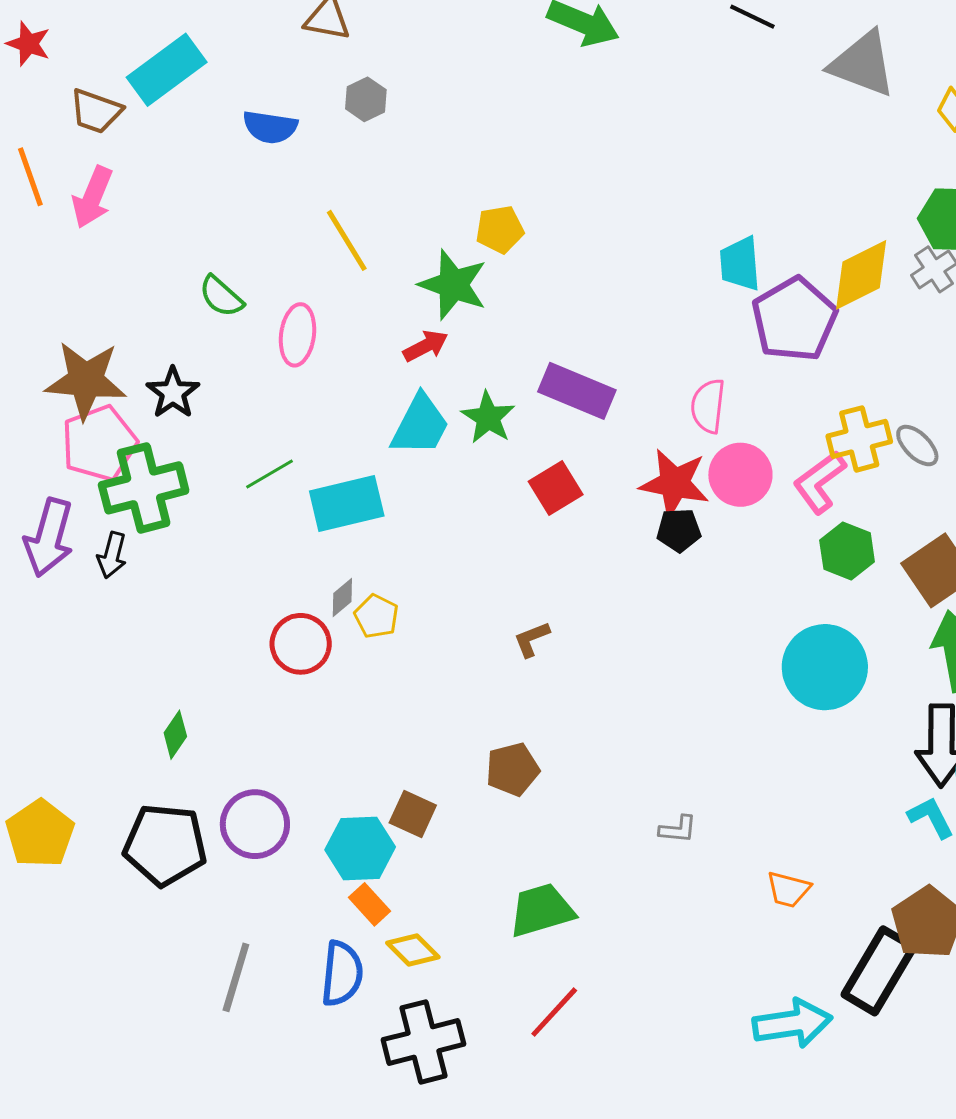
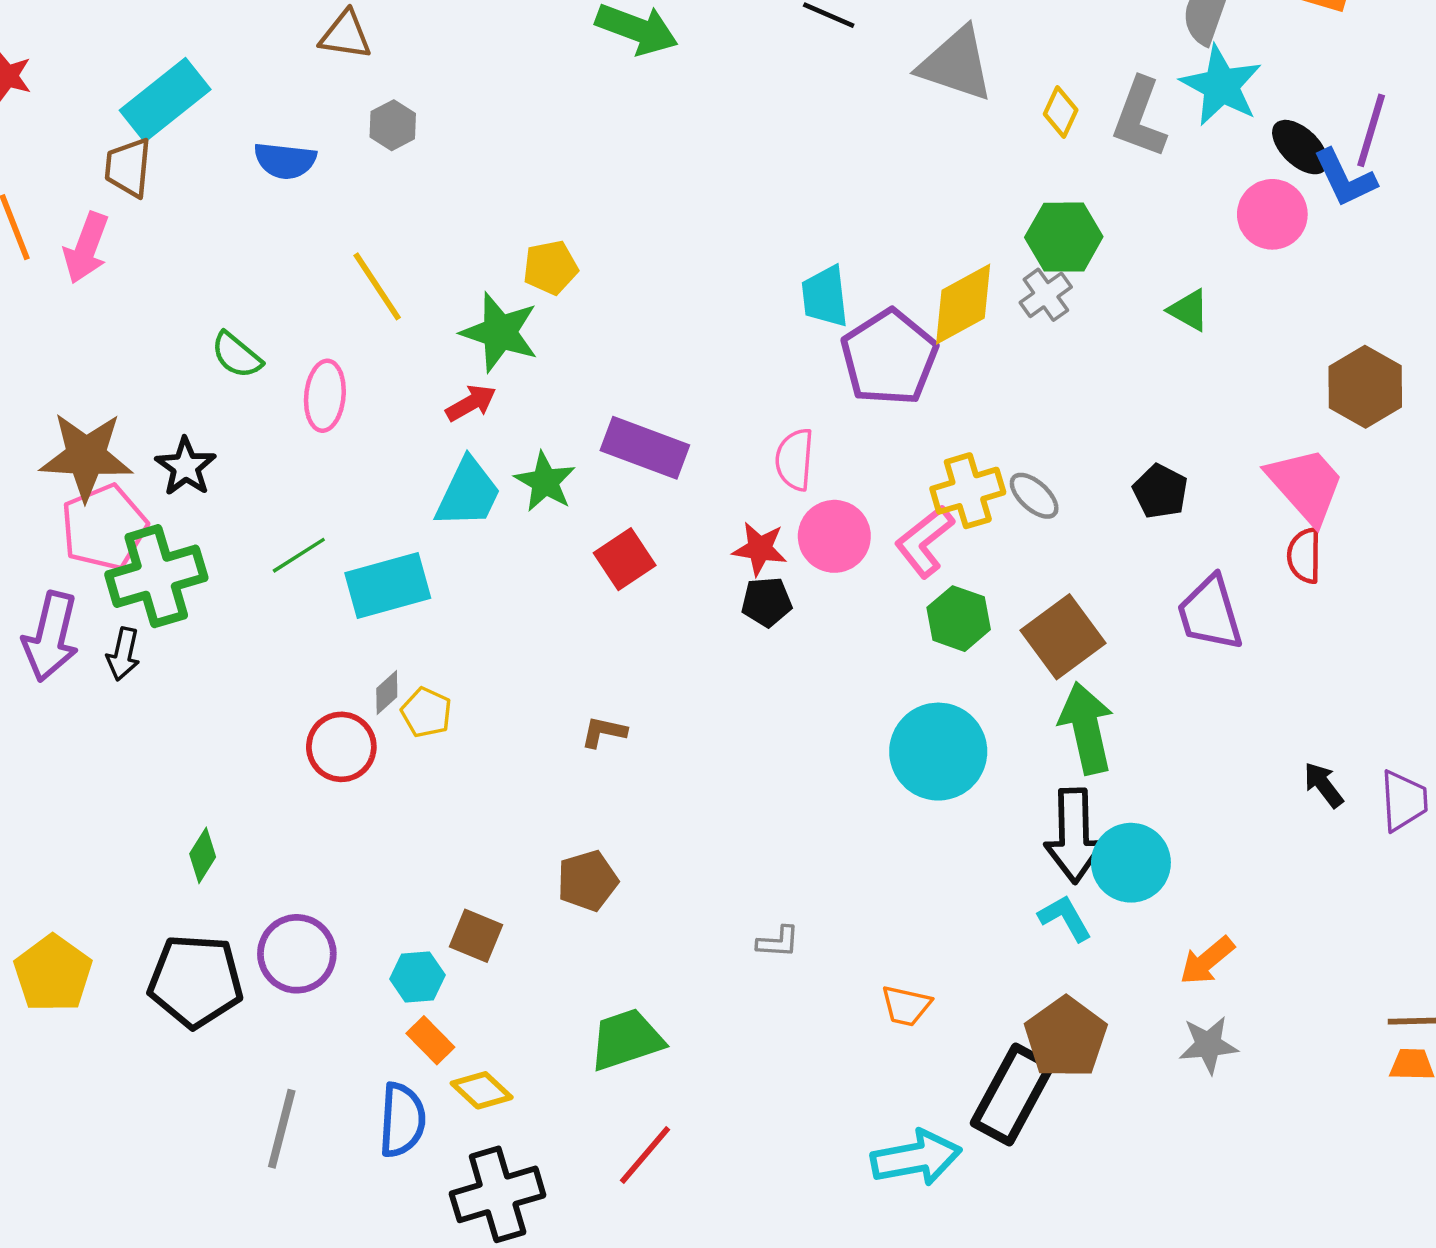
brown trapezoid: (96, 111) -> (128, 167), moved, turned 78
red star: (675, 483) -> (760, 549), size x0.7
brown L-shape: (532, 639) -> (604, 732), turned 36
cyan hexagon: (360, 848) -> (417, 977), size x0.7

